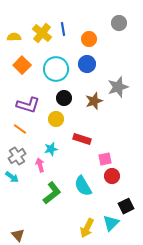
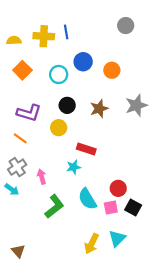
yellow cross: (42, 33) -> (44, 36), turned -36
orange circle: (89, 39) -> (112, 70), moved
blue circle: (87, 64) -> (83, 62), moved
cyan circle: (56, 69) -> (59, 74), size x0.7
gray star: (118, 87) -> (136, 105), moved
cyan star: (51, 149) -> (74, 167), moved
pink square: (105, 159) -> (111, 207), moved
black square: (126, 206) -> (133, 207), moved, turned -35

